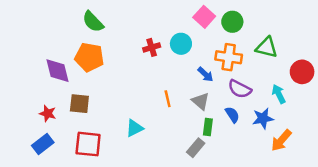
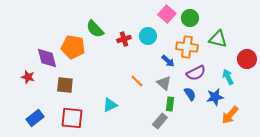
green semicircle: (93, 22) -> (95, 29), moved
purple semicircle: (240, 89) -> (196, 73), turned -54
orange line: (168, 99) -> (137, 81), turned -32
red star: (48, 113) -> (28, 77), moved

